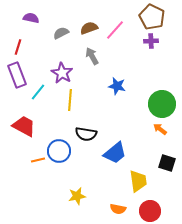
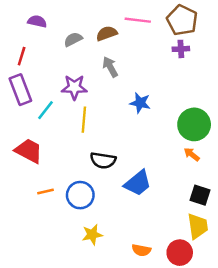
pink line: (115, 30) -> (138, 20), moved, turned 55
purple star: (62, 73) -> (74, 87), turned -30
blue circle: (59, 151) -> (80, 195), moved
yellow trapezoid: (138, 181) -> (198, 226), moved

